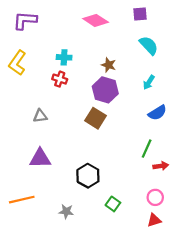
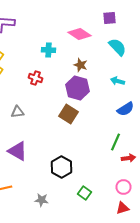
pink diamond: (96, 20) -> (80, 34), moved
cyan cross: (64, 57) -> (48, 50), moved
cyan arrow: (149, 82) -> (118, 81), turned 72
purple triangle: (40, 158) -> (18, 151), turned 30

